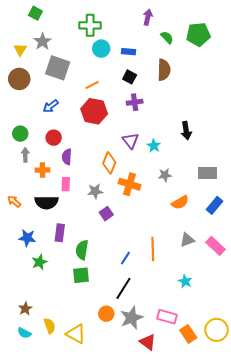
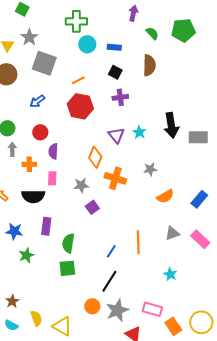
black arrow: (186, 131) -> (171, 125), size x1.4
cyan star: (154, 146) -> (139, 132), moved
gray rectangle: (207, 173) -> (198, 137), moved

